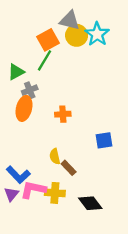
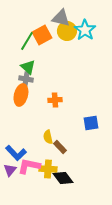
green line: (45, 60) -> (27, 41), moved
green triangle: (16, 72) -> (28, 67), moved, turned -49
gray cross: (30, 90) -> (26, 79), turned 32
black diamond: (90, 203) -> (63, 178), moved

